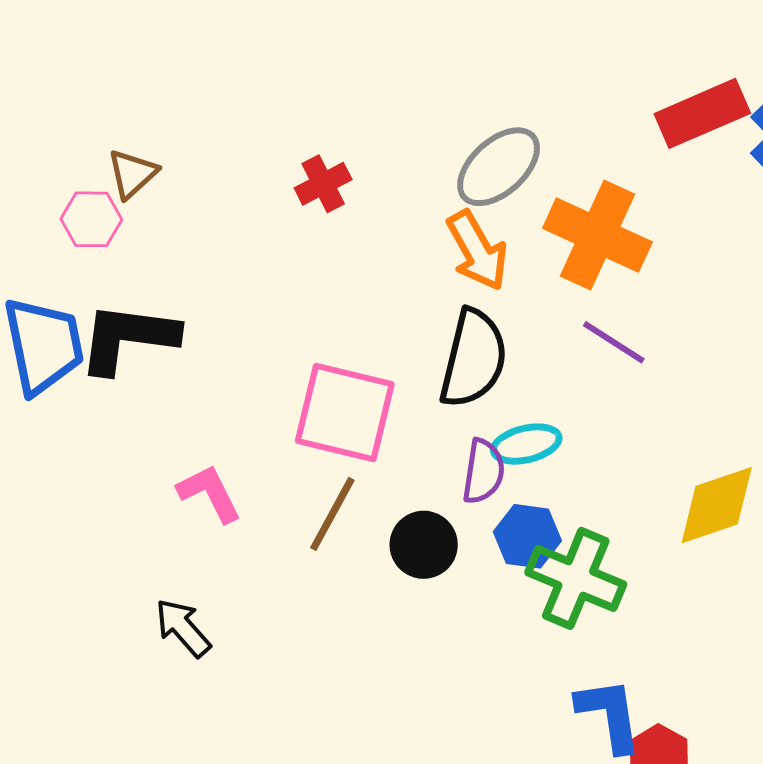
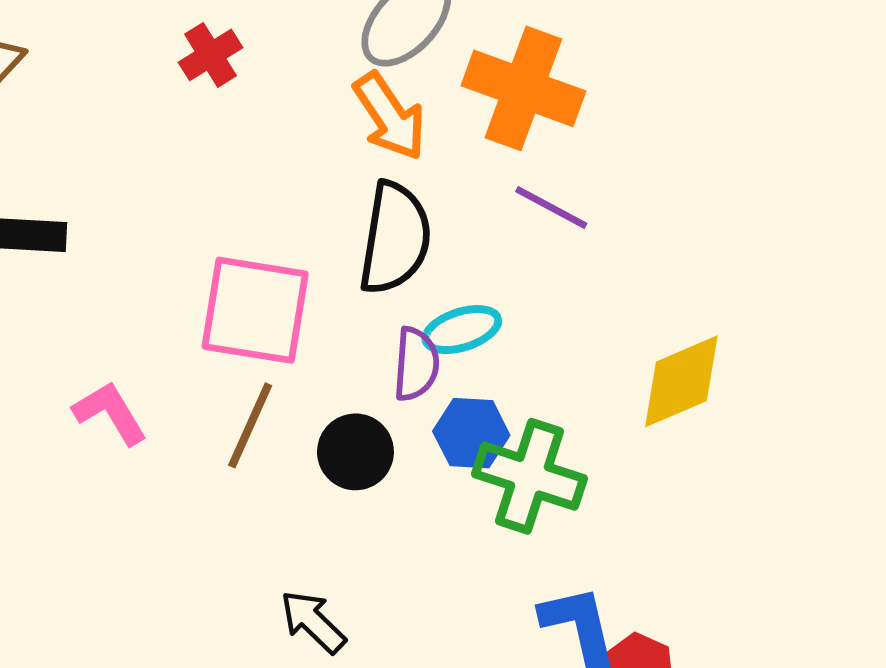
black arrow: (183, 628) -> (313, 622), moved

